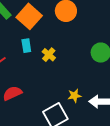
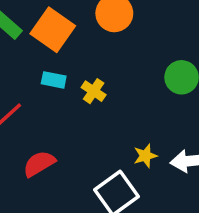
cyan rectangle: (26, 46) -> (54, 80), turned -64

